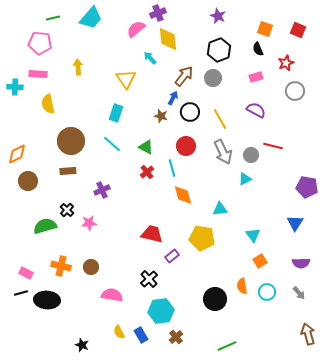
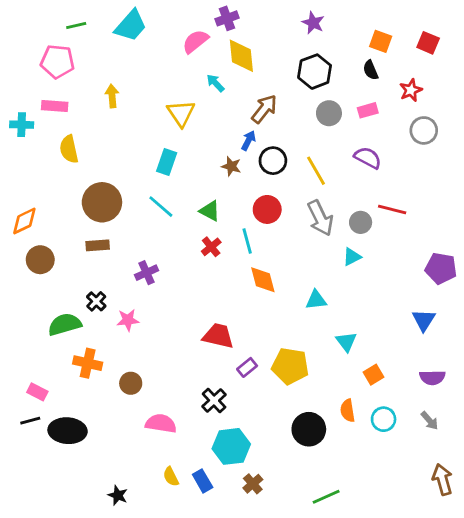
gray circle: (213, 78) -> (329, 113), moved
cyan triangle: (253, 235) -> (346, 342), moved
yellow pentagon: (202, 238) -> (290, 366), moved
orange cross: (61, 266) -> (88, 363), moved

